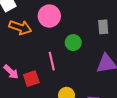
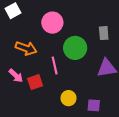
orange arrow: (20, 27) -> (26, 48), moved
green circle: (73, 43) -> (75, 48), size x1.5

